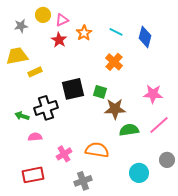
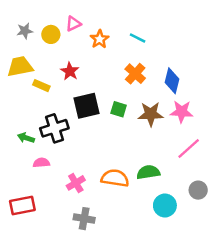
yellow circle: (43, 15) -> (51, 34), moved
blue diamond: (145, 37) -> (172, 81), moved
red star: (59, 40) -> (70, 71), moved
yellow rectangle: (35, 72) -> (41, 86), turned 48
brown star: (115, 109) -> (151, 114), moved
green semicircle: (129, 130) -> (148, 172), moved
red rectangle: (33, 175) -> (22, 205), moved
gray cross: (83, 181) -> (84, 219), moved, turned 30

